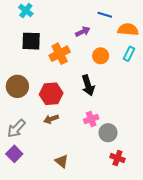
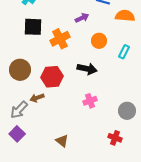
cyan rectangle: (129, 54) -> (124, 52), moved
black arrow: (88, 85) -> (87, 69), turned -60
brown arrow: (51, 119) -> (37, 98), moved
gray circle: (108, 133) -> (127, 111), moved

